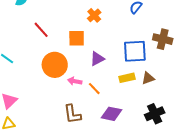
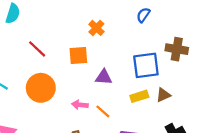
purple triangle: (97, 59) -> (104, 77), turned 35
orange circle: (55, 65) -> (41, 88), moved

